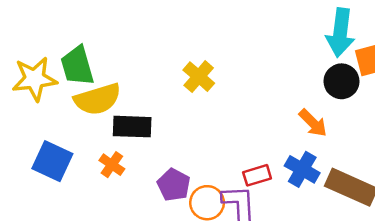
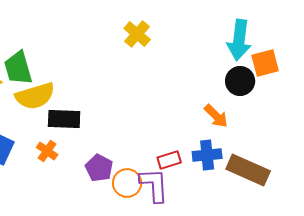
yellow cross: (199, 77) -> (137, 34), moved
blue cross: (302, 169) -> (207, 155), turned -36

